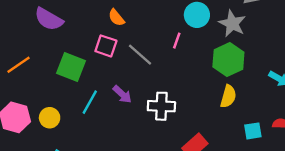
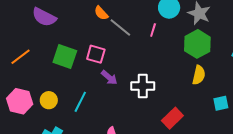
pink square: (106, 46) -> (96, 54), moved
gray line: (140, 55) -> (120, 28), moved
cyan line: (90, 102) -> (80, 102), moved

